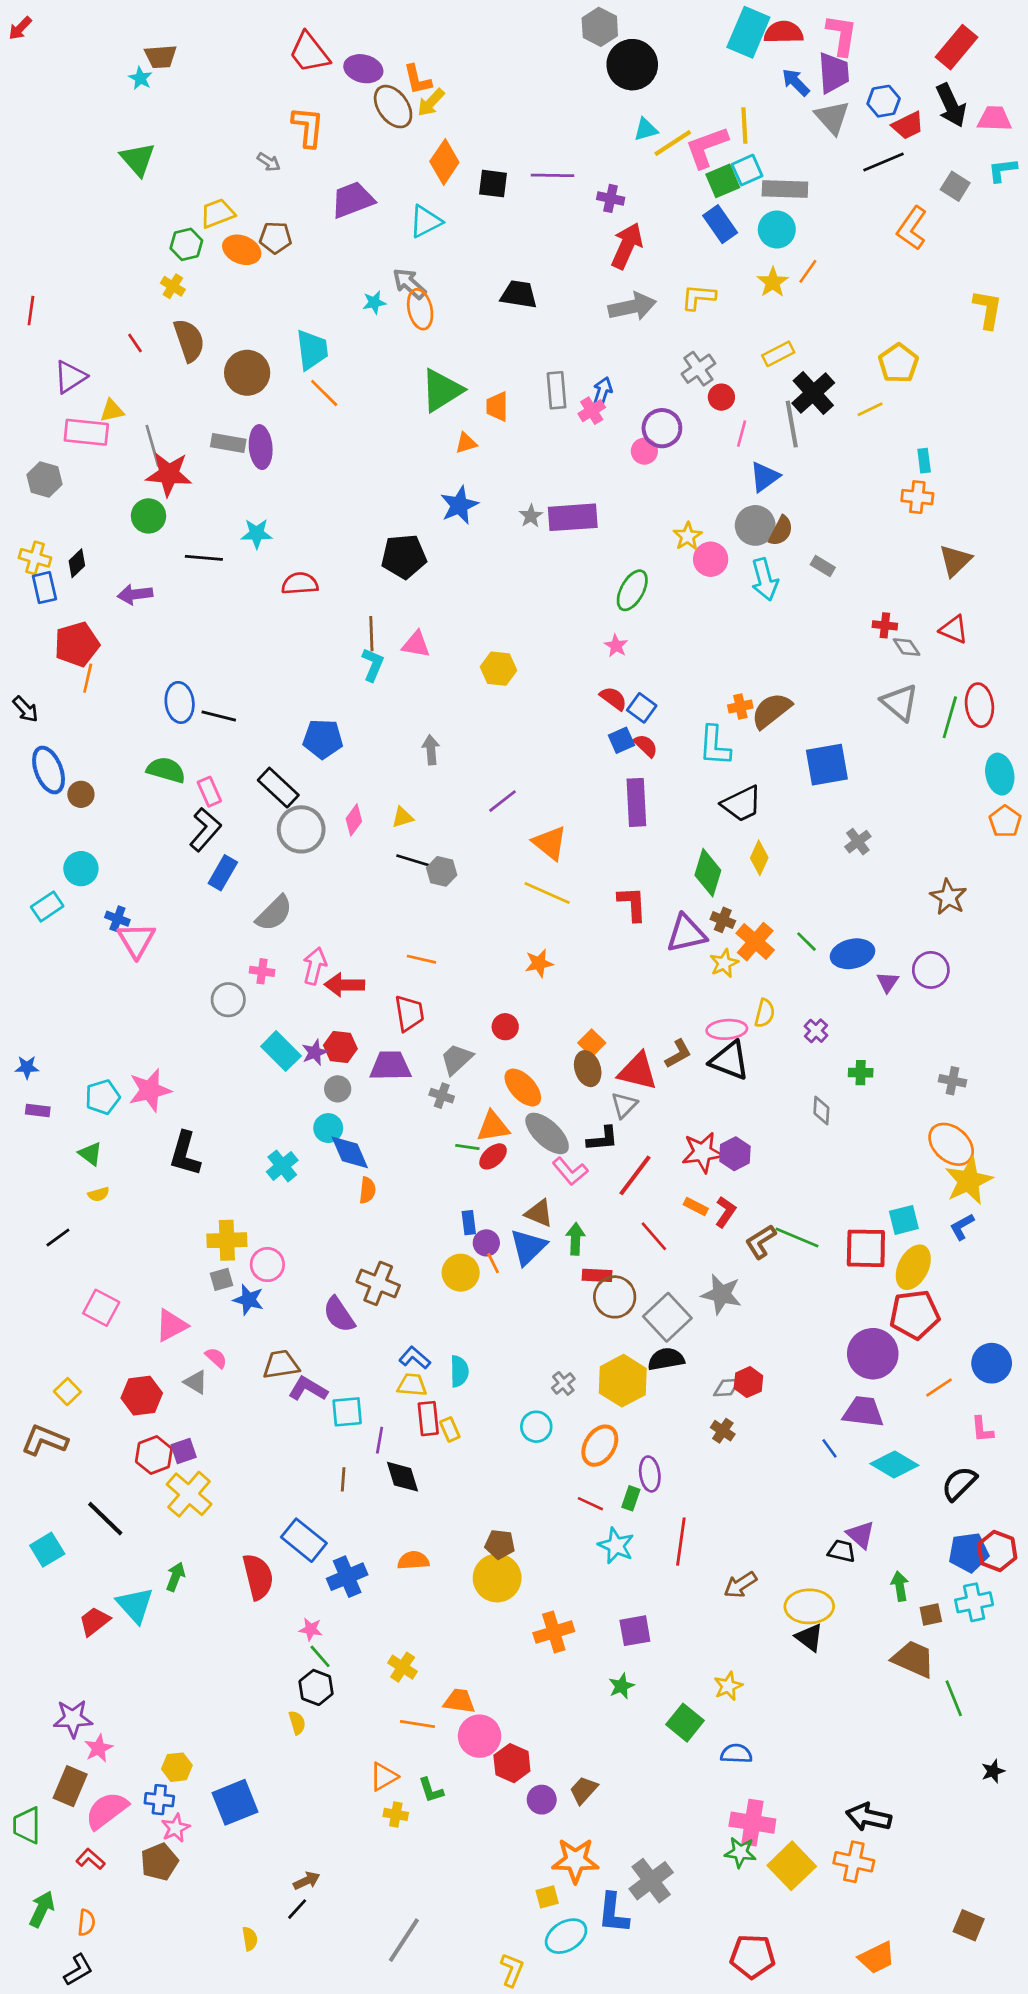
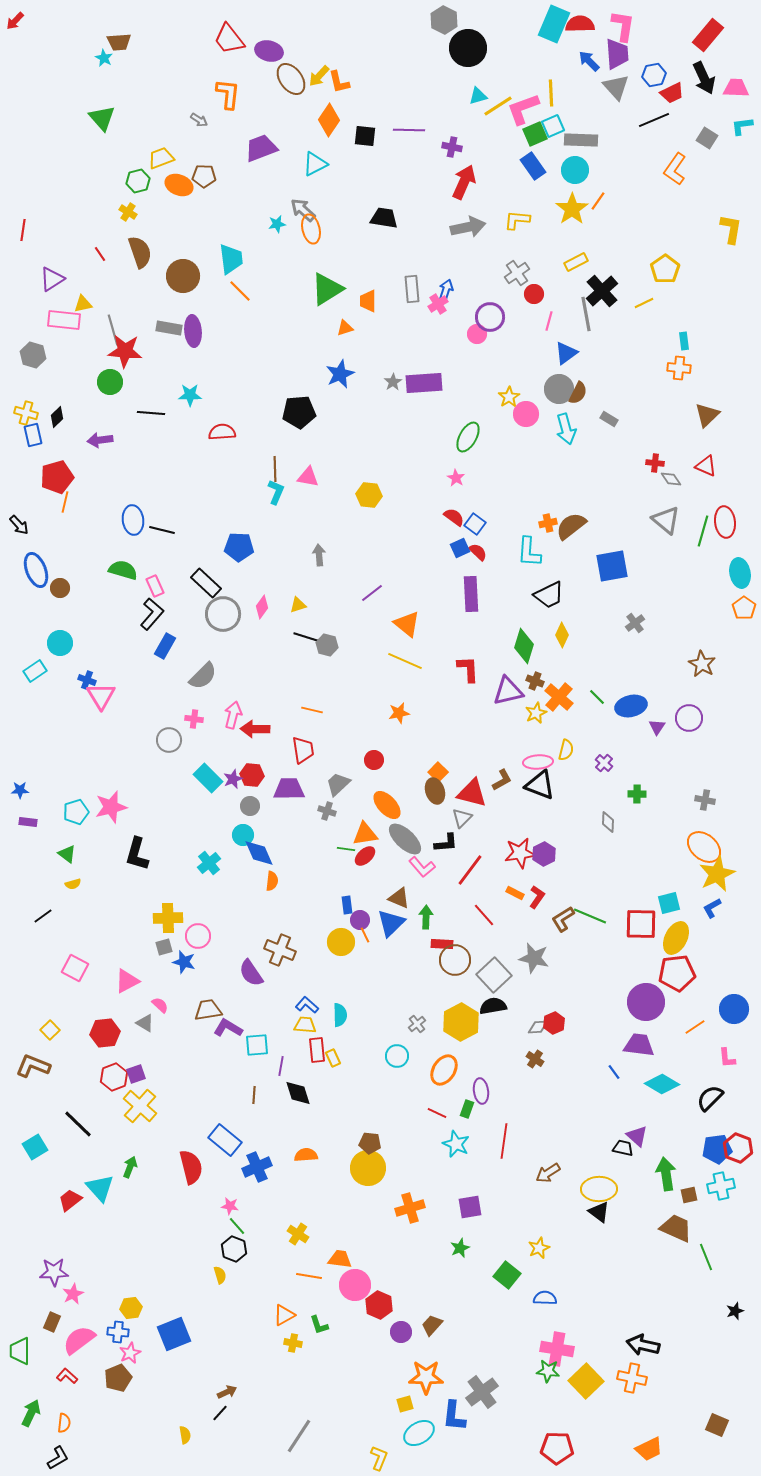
orange L-shape: (417, 80) -> (339, 82), moved
yellow star: (773, 282) -> (572, 209), size x1.4
green arrow: (900, 1586) -> (666, 1174), size x1.5
brown rectangle: (70, 1786) -> (52, 1322), size x0.7

